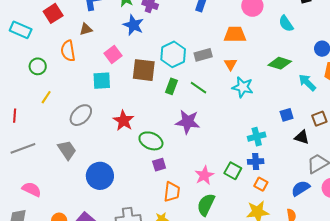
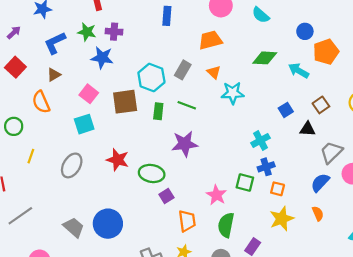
gray rectangle: (203, 55) -> (183, 70), turned -30
gray trapezoid: (67, 150) -> (74, 227), moved

